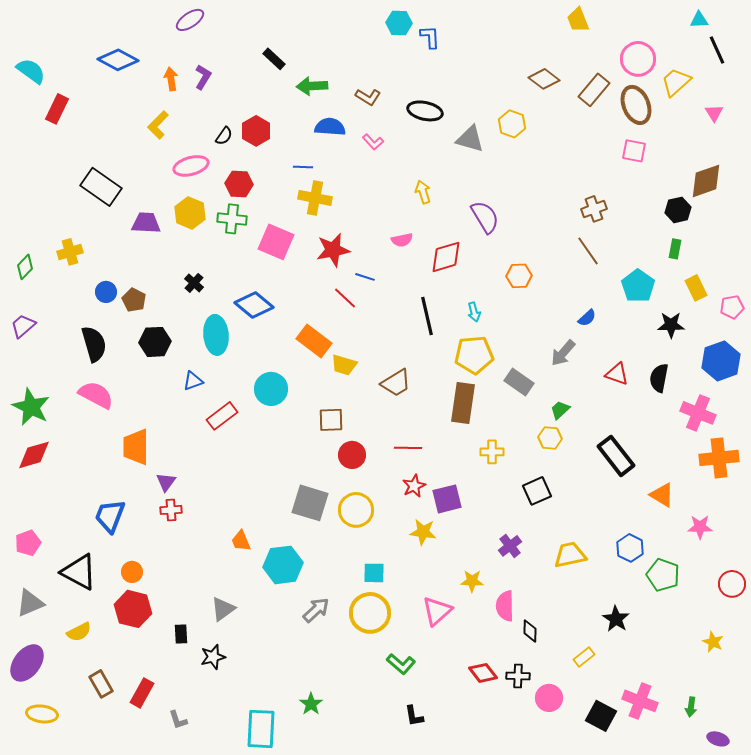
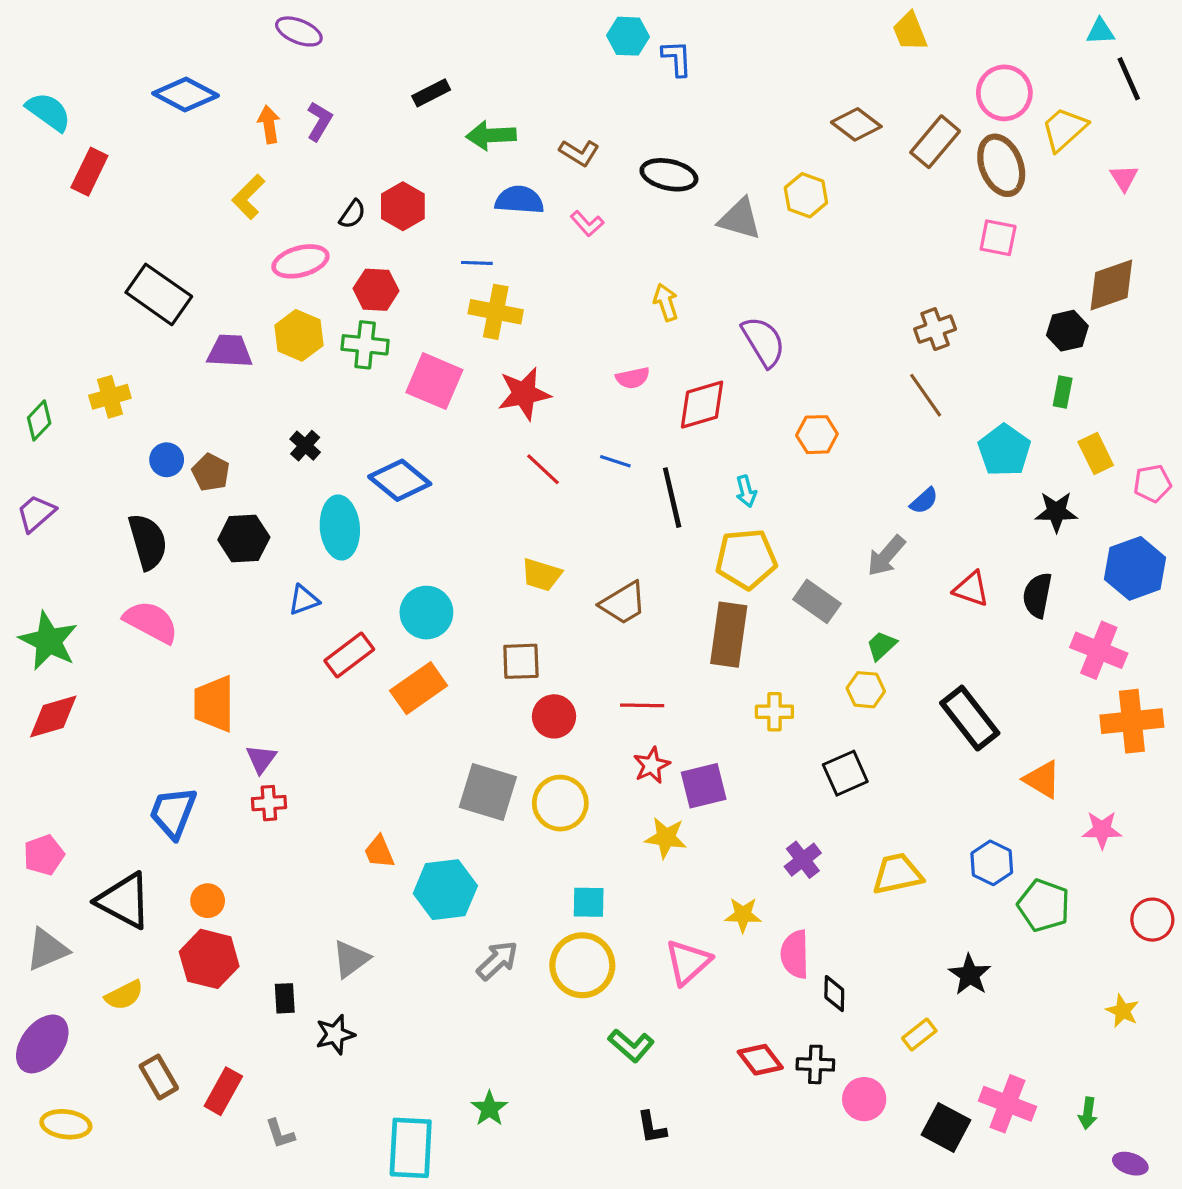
purple ellipse: (190, 20) -> (299, 31), turned 56
black rectangle: (274, 59) -> (431, 93), turned -70
blue line: (365, 277) -> (615, 461), moved
orange rectangle: (314, 341) -> (419, 688), moved, turned -72

